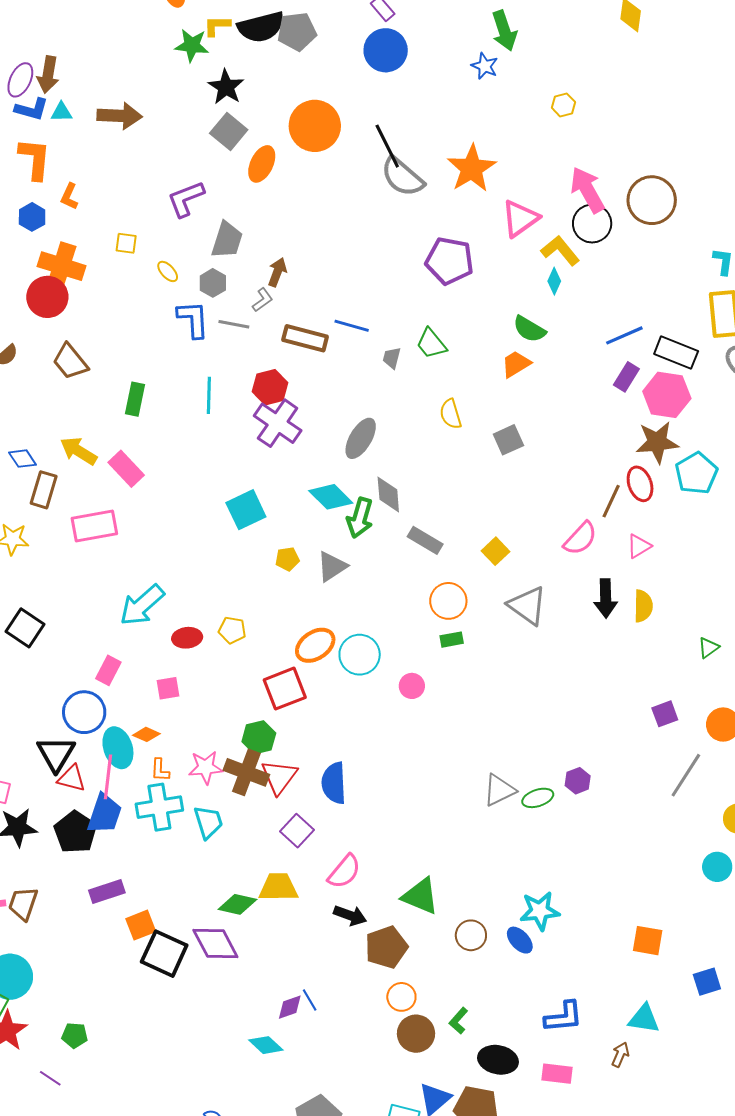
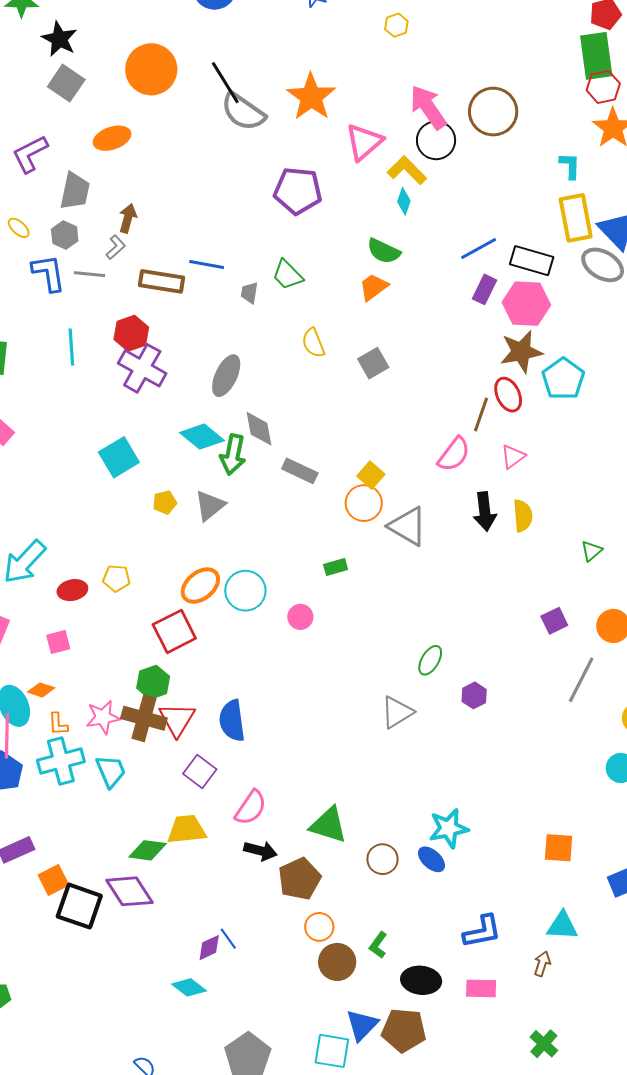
orange ellipse: (262, 164) -> (112, 138), moved, turned 51
orange circle: (448, 601) -> (364, 503), moved
green ellipse: (538, 798) -> (430, 660), moved, turned -36

